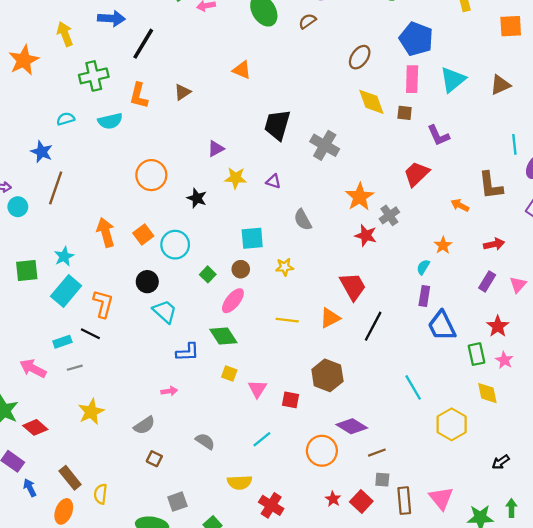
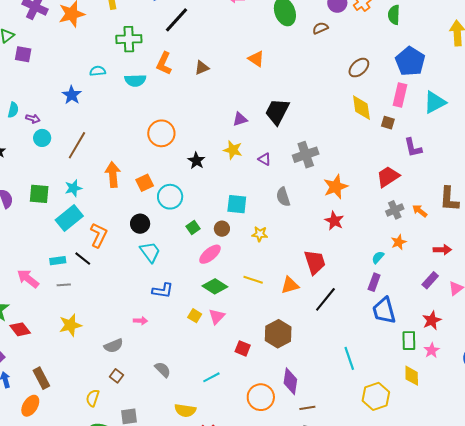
gray cross: (325, 145) -> (306, 155), moved, turned 30
purple triangle: (216, 149) -> (240, 119), moved
brown line: (56, 188) -> (77, 145), moved
gray cross: (389, 215) -> (395, 210), moved
green diamond: (223, 336) -> (215, 286), moved, turned -35
pink triangle: (257, 389) -> (217, 316), moved
purple diamond: (352, 426) -> (290, 381), turned 56
yellow semicircle: (101, 494) -> (93, 398), moved

